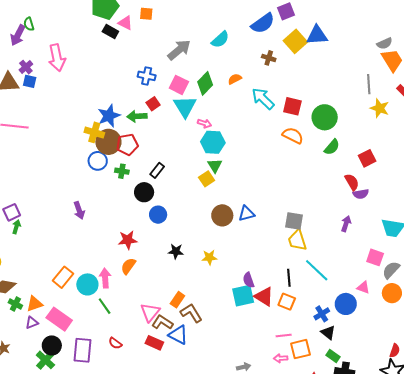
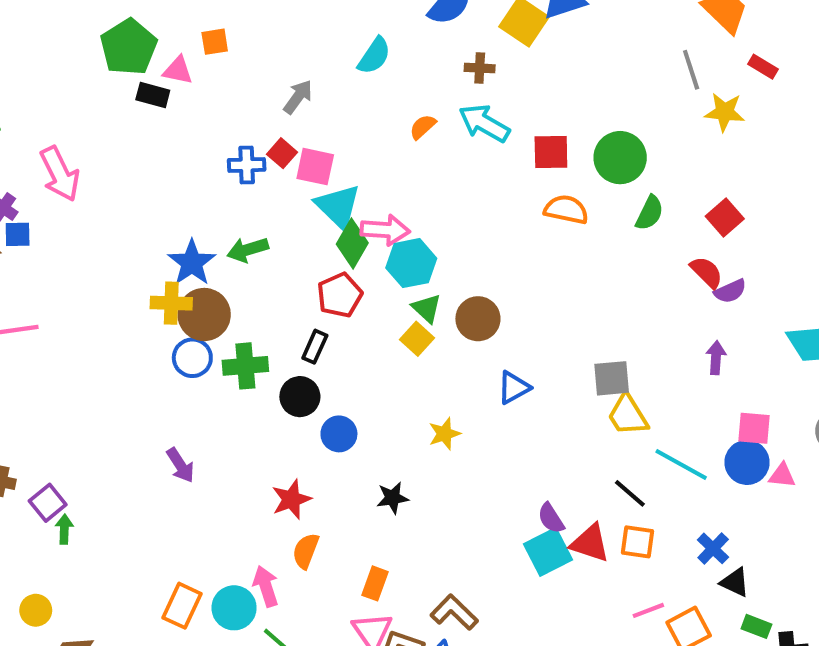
gray arrow: (179, 50) -> (298, 97), size x0.7
green diamond: (205, 83) -> (352, 243), moved
cyan arrow: (263, 99) -> (484, 123), moved
red square: (153, 104) -> (282, 153), moved
pink arrow: (205, 123) -> (385, 230), size x1.6
red pentagon: (127, 145) -> (340, 295), moved
green cross: (122, 171) -> (245, 366), size x1.5
brown circle: (222, 215) -> (478, 319), moved
yellow star: (209, 257) -> (444, 434), moved
pink square: (375, 257) -> (754, 428), moved
black line: (289, 278) -> (630, 493), turned -30
orange rectangle: (177, 300) -> (375, 583), moved
blue circle: (346, 304) -> (747, 462), moved

